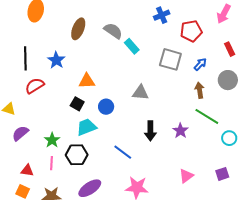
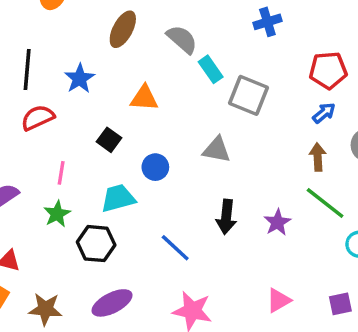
red pentagon: (191, 31) -> (328, 70), moved
gray square: (170, 59) -> (248, 95), moved
orange triangle: (87, 81) -> (144, 98), moved
black square: (77, 104) -> (109, 140), moved
pink line: (51, 163) -> (61, 173), moved

